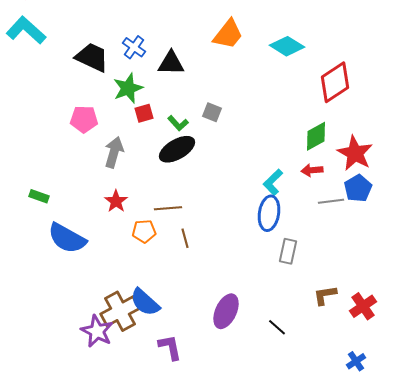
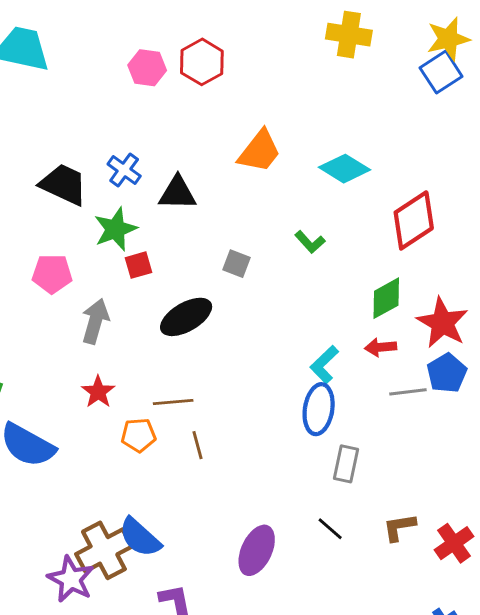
green L-shape: (178, 123) -> (310, 242), moved
black line: (277, 327) -> (330, 529), moved

